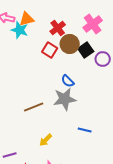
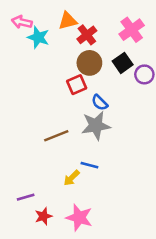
orange triangle: (27, 19) -> (68, 21), moved
brown circle: (70, 44) -> (89, 63), moved
red square: (50, 50) -> (77, 85), moved, turned 35
blue line: (85, 130) -> (89, 165), moved

